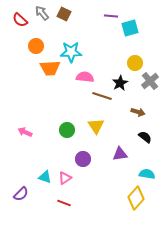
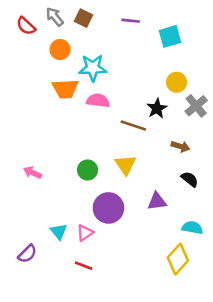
purple line: (111, 16) -> (131, 21), moved
orange circle: (36, 46) -> (60, 50), moved
pink semicircle: (85, 77) -> (98, 101), moved
purple circle: (83, 159) -> (108, 208), size x1.5
cyan triangle: (45, 177) -> (59, 232), turned 32

